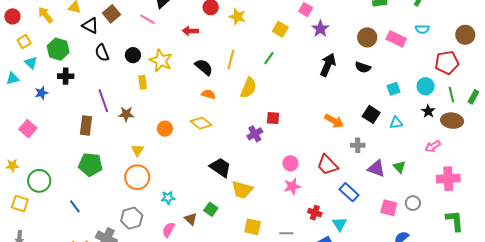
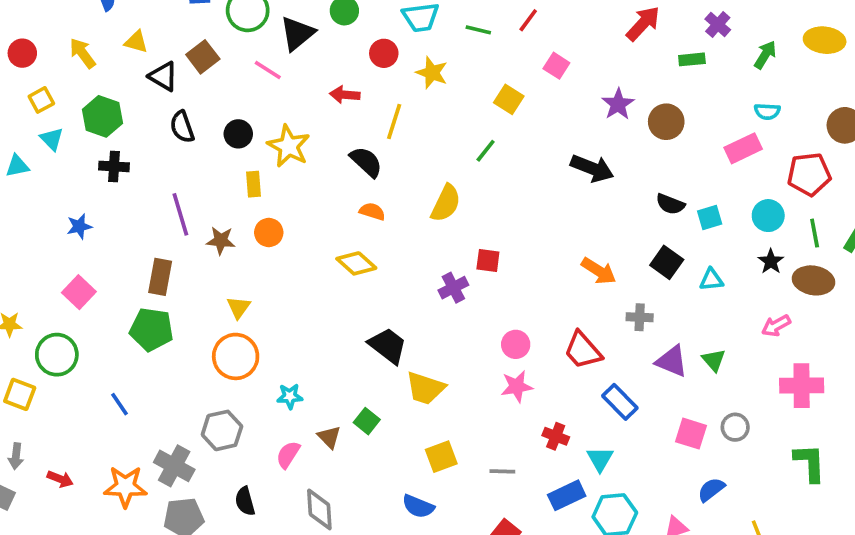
purple star: (320, 29) -> (618, 104), moved
pink rectangle: (396, 39) -> (743, 148), moved, turned -54
yellow line: (231, 60) -> (394, 122), moved
black arrow: (328, 65) -> (592, 168), turned 85
black semicircle: (363, 67) -> (670, 204), moved
blue star: (41, 93) -> (79, 226), moved
brown rectangle: (86, 125) -> (160, 277), moved
pink square: (28, 129) -> (79, 292), moved
orange circle: (165, 129) -> (269, 233), moved
yellow square: (253, 227) -> (441, 457), turned -36

